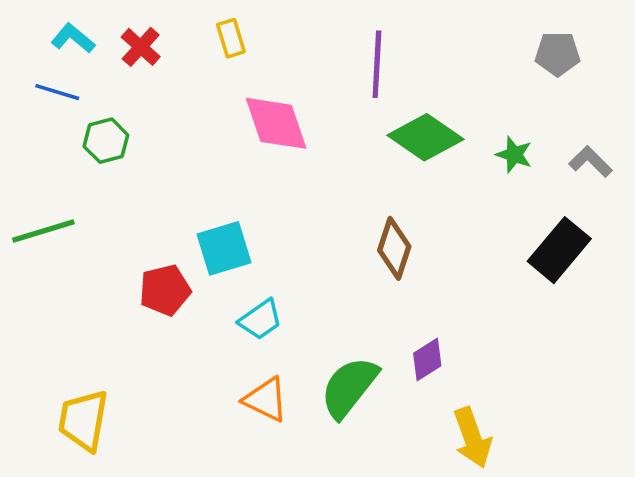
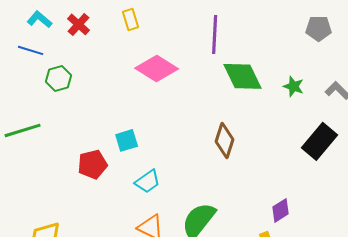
pink diamond: (276, 123) -> (157, 68), turned -39
green diamond: (426, 137) -> (243, 76), turned 30
cyan square: (224, 248) -> (127, 140), size x0.7
purple diamond: (427, 360) -> (281, 210), moved

